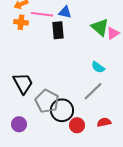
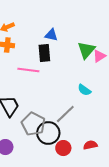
pink line: (42, 14) -> (28, 70), moved
green triangle: (100, 27) -> (86, 50), turned 30
gray line: (93, 91) -> (65, 114), moved

